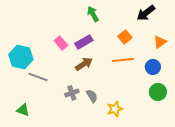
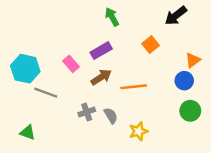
orange triangle: (160, 42) -> (193, 60), moved
pink rectangle: (61, 43) -> (71, 64), moved
orange line: (123, 60) -> (134, 87), moved

